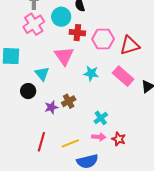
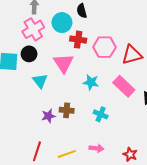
black circle: (28, 91) -> (29, 54), moved
brown cross: (69, 101) -> (67, 110), turned 32
cyan cross: (101, 118) -> (101, 114), moved, turned -32
red star: (119, 139) -> (130, 154), moved

